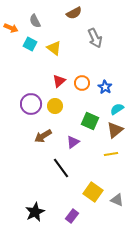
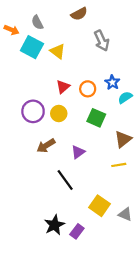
cyan square: (30, 44) -> (32, 47), size x1.5
blue star: (105, 87) -> (112, 82), moved
cyan semicircle: (117, 109) -> (125, 97), moved
green square: (90, 121) -> (96, 118), moved
black star: (35, 212) -> (54, 225), moved

